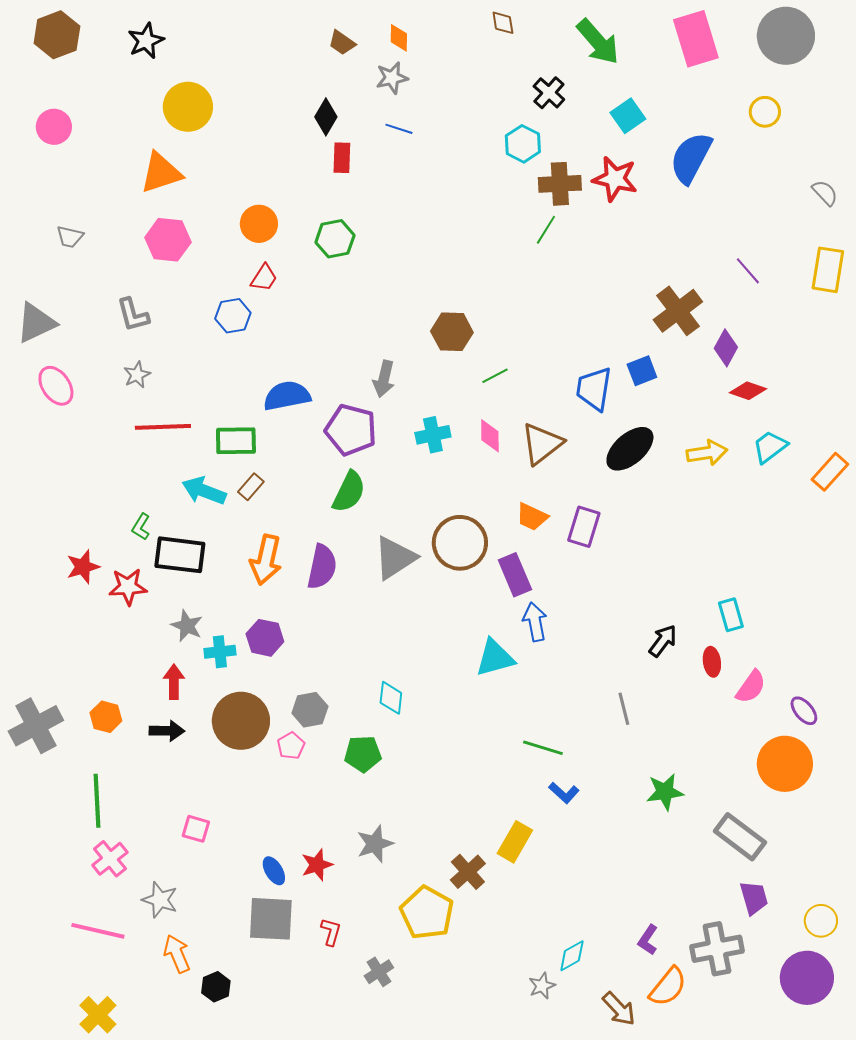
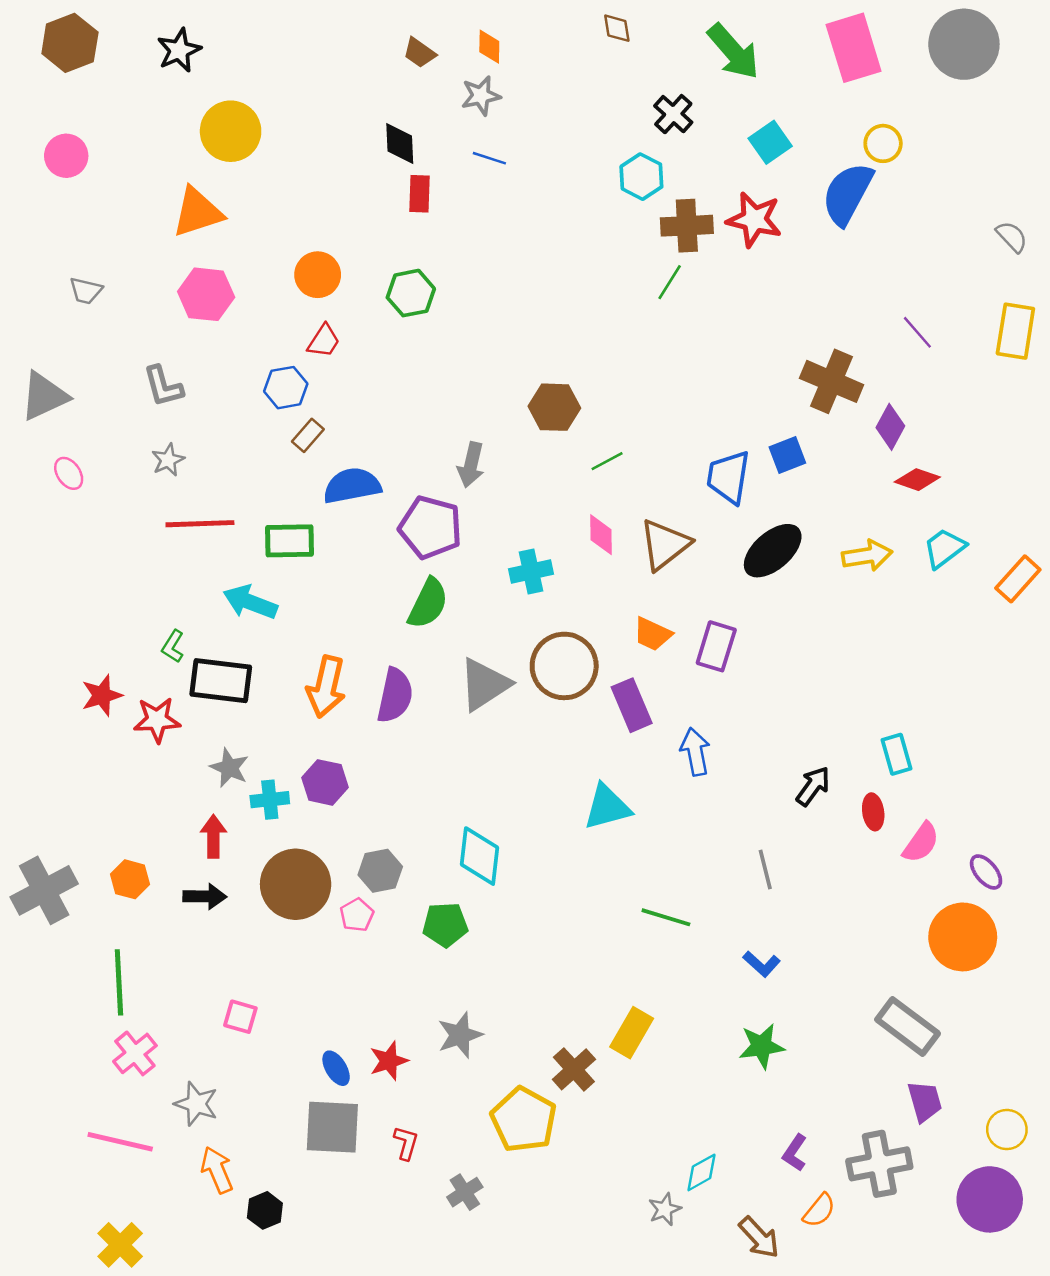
yellow circle: (765, 112) -> (883, 143), moved
black diamond: (326, 117) -> (400, 143), turned -33
brown cross: (678, 311) -> (832, 381), turned -30
pink ellipse: (56, 386) -> (69, 473), size x0.7
cyan cross: (433, 435) -> (531, 572), moved
brown rectangle: (251, 487) -> (308, 435), moved
blue arrow: (535, 622) -> (695, 752), moved
cyan diamond: (391, 698) -> (480, 856), size x1.4
green star: (665, 792) -> (762, 1046), moved
blue L-shape: (564, 793) -> (762, 964), moved
orange semicircle: (668, 987) -> (819, 1210), size x0.7

